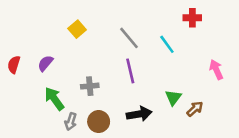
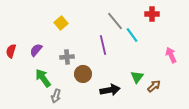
gray line: (129, 38) -> (115, 21), moved
purple line: (130, 71) -> (103, 45), moved
gray cross: (90, 86) -> (67, 57), moved
brown circle: (99, 122) -> (83, 74), moved

